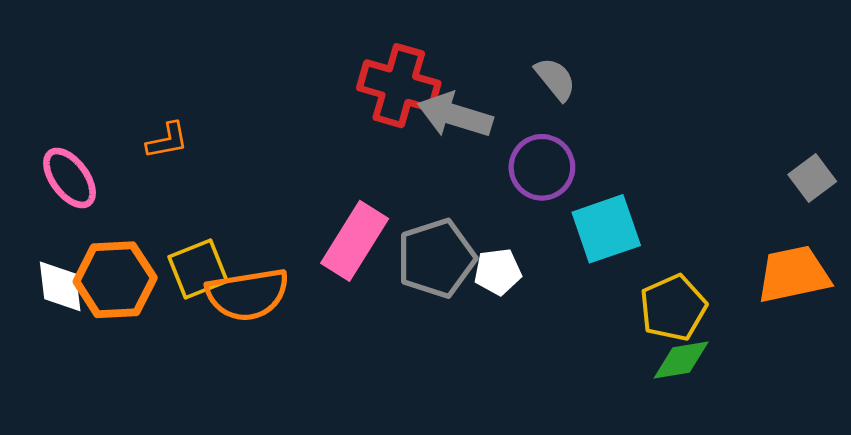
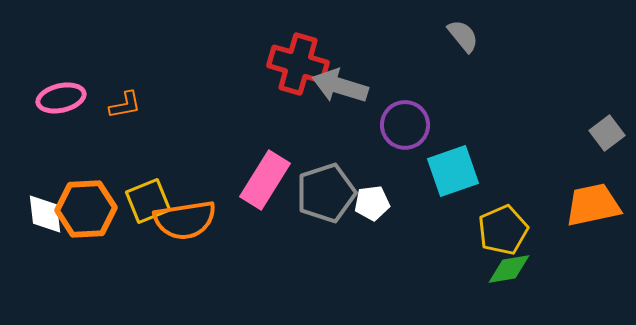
gray semicircle: (555, 79) -> (463, 36), moved
pink ellipse: (70, 178) -> (61, 98), moved, turned -66

